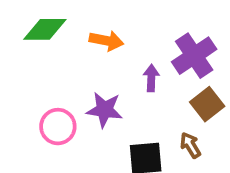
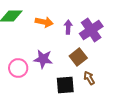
purple arrow: (151, 78) -> (68, 27), moved
brown square: (207, 104) -> (78, 57), moved

